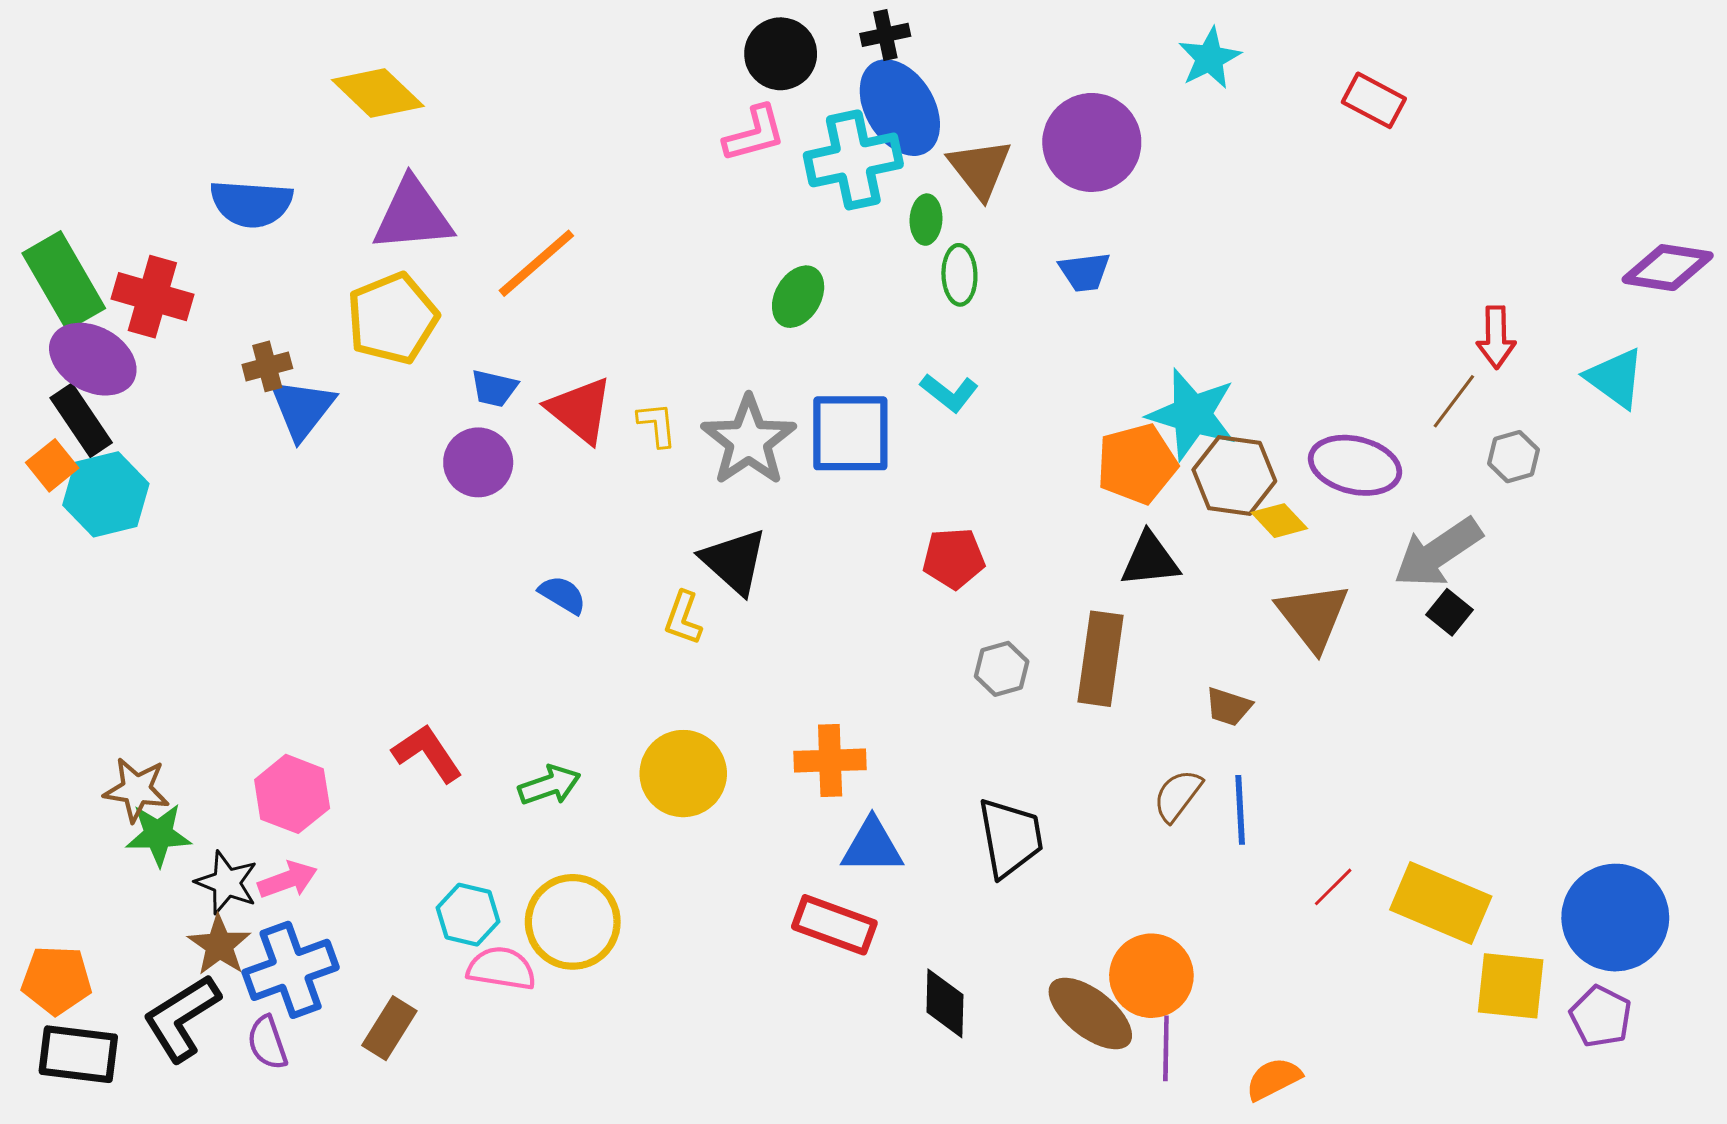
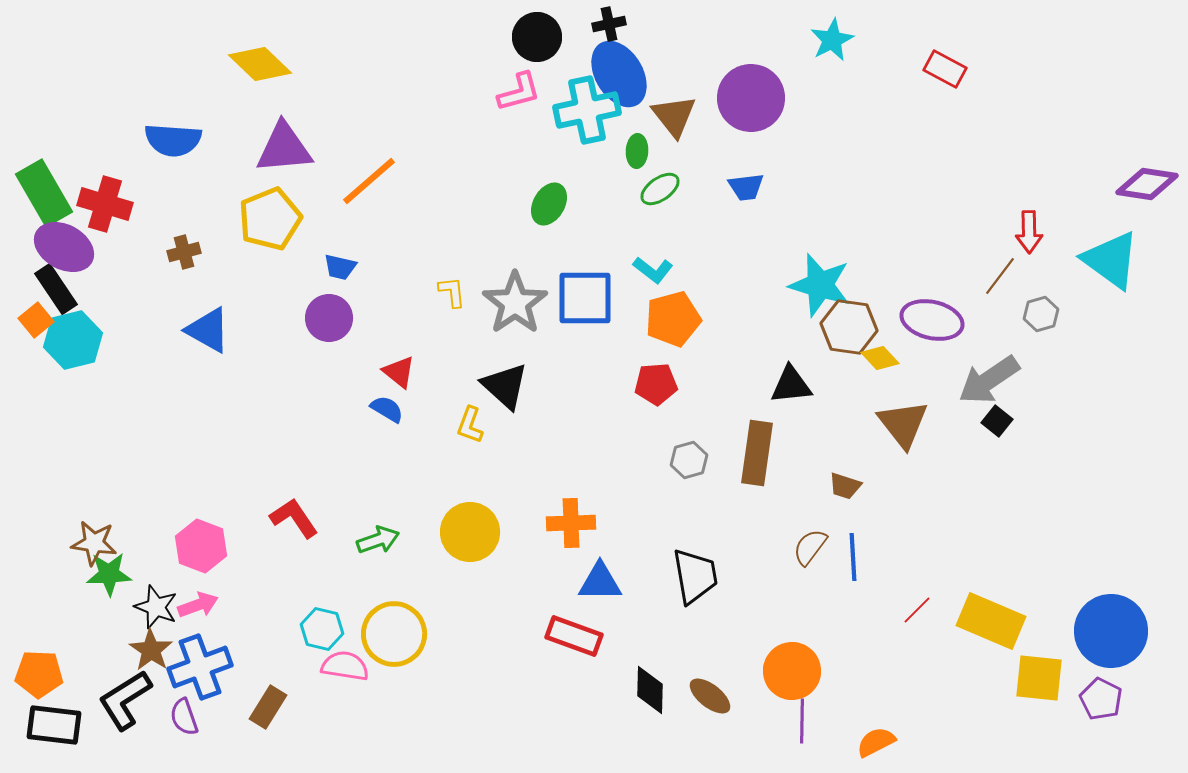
green ellipse: (959, 275) -> (660, 189), turned 57
cyan triangle: (1615, 378) -> (1111, 260), size x1.4
blue triangle: (302, 409) -> (208, 330), moved, turned -39
red triangle: (580, 410) -> (399, 372), moved, size x0.7
orange pentagon: (1137, 464) -> (673, 319), moved
brown ellipse: (1090, 1013) -> (710, 696), moved, size x0.7

